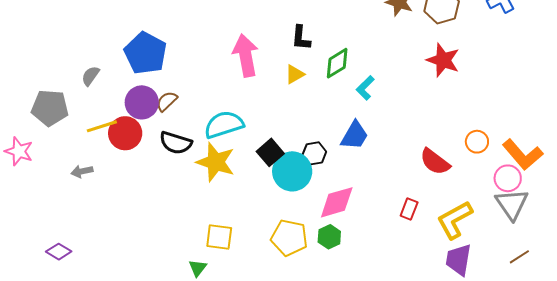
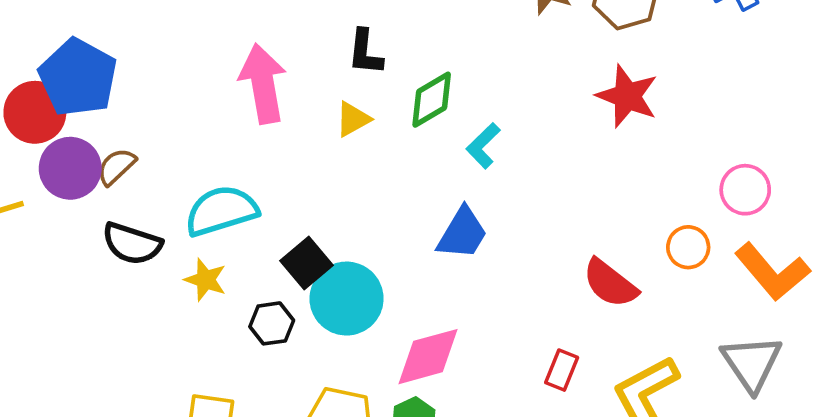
red circle: (125, 133) -> (35, 112), moved
black hexagon: (314, 153) -> (272, 323), moved
yellow star: (216, 162) -> (205, 280), size x0.6
pink circle: (508, 178) -> (745, 190), moved

